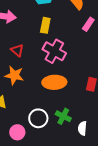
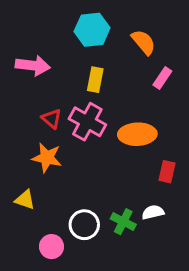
pink cross: (54, 51) -> (87, 122), moved
orange ellipse: (54, 82) -> (137, 134), moved
white semicircle: (82, 128) -> (153, 212), moved, turned 72

